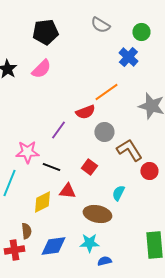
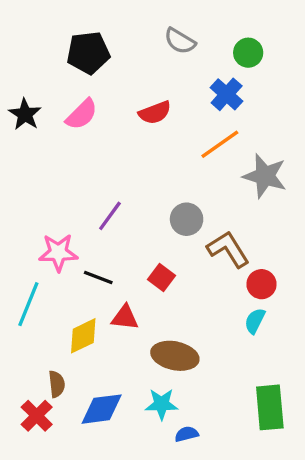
orange line: (106, 92) -> (220, 144), moved
red semicircle: (85, 112) -> (155, 113), moved
cyan semicircle: (118, 193) -> (255, 321), moved
red cross: (14, 250) -> (37, 416), turned -36

